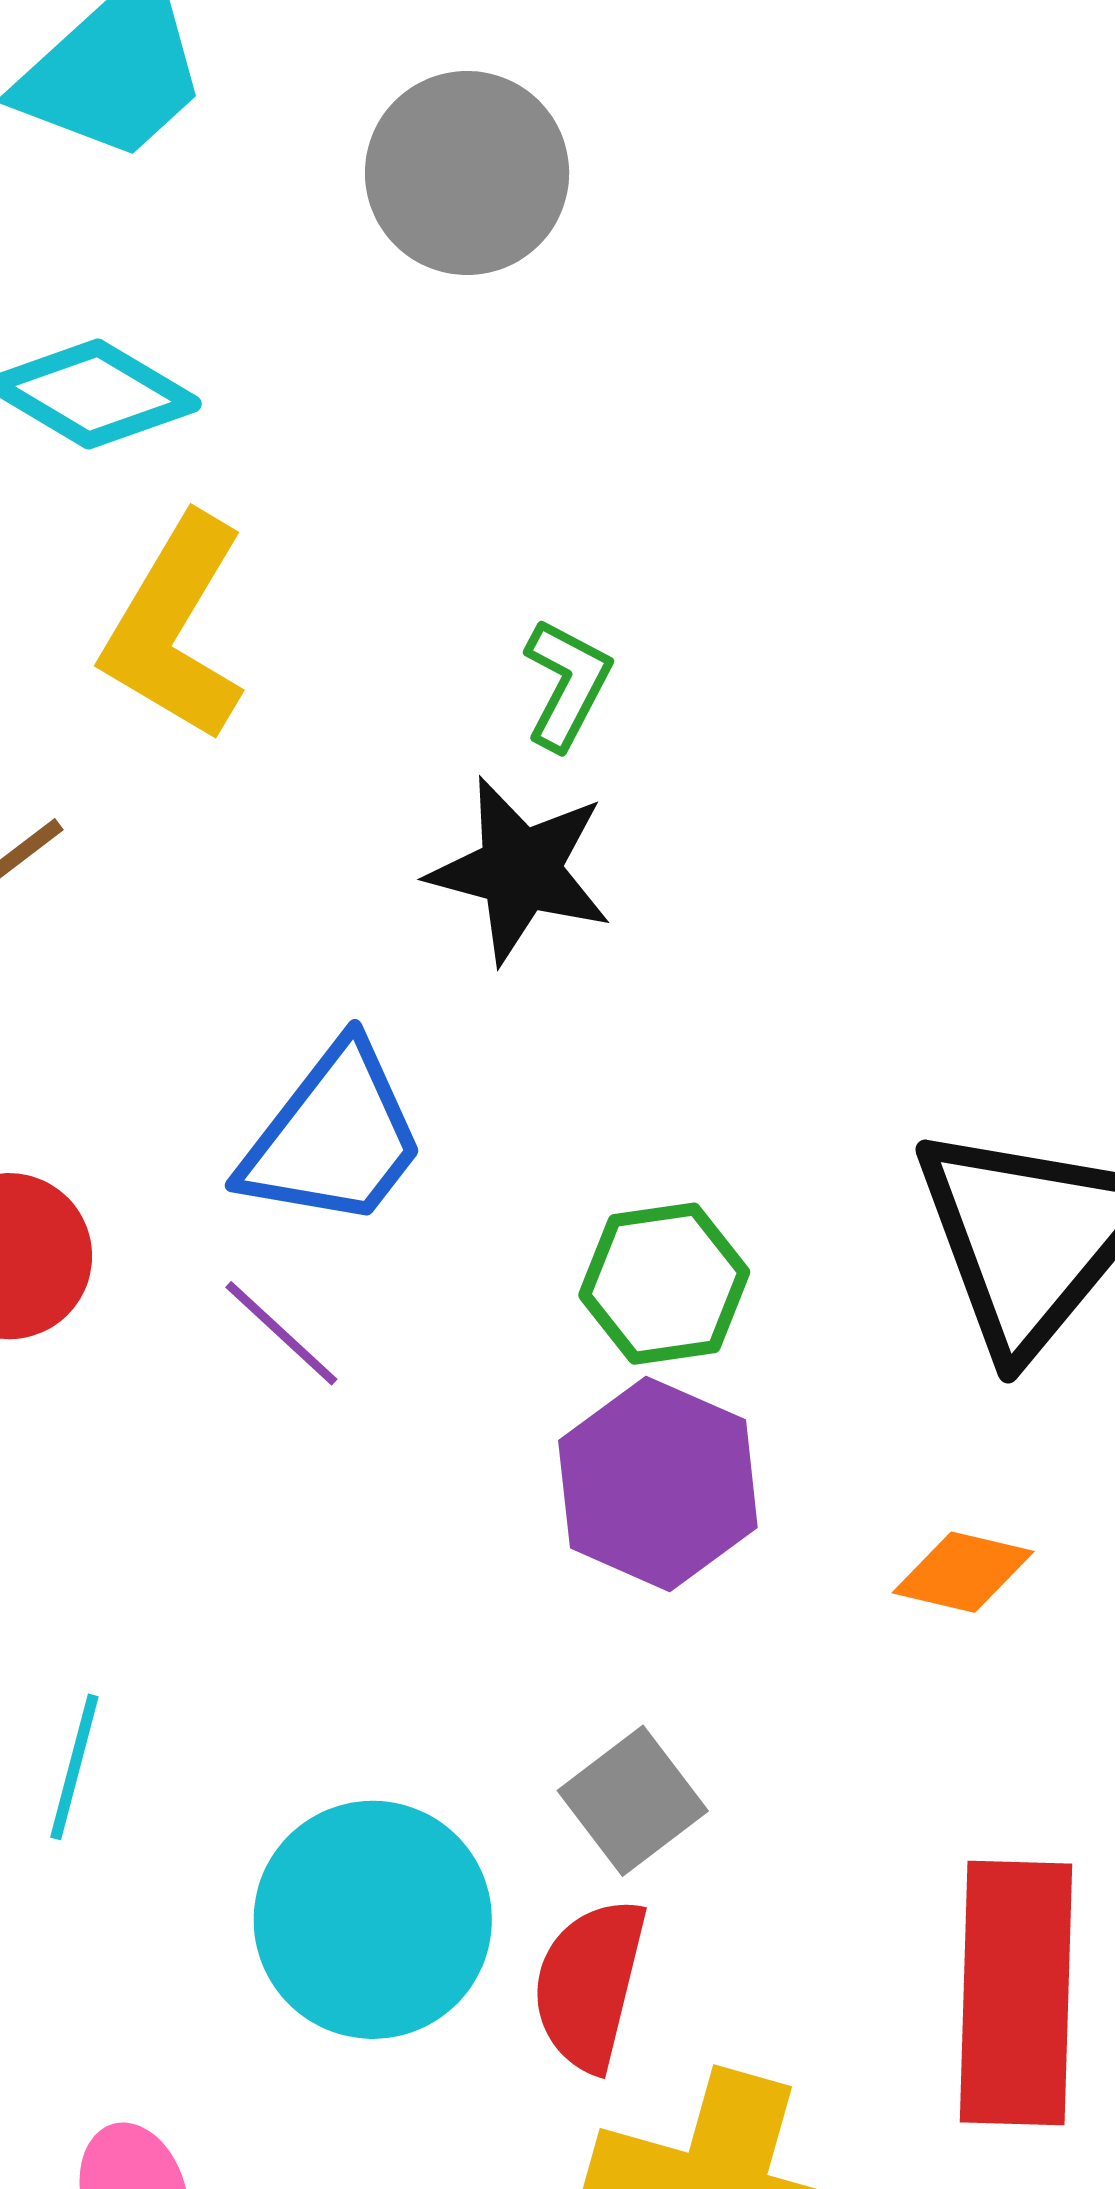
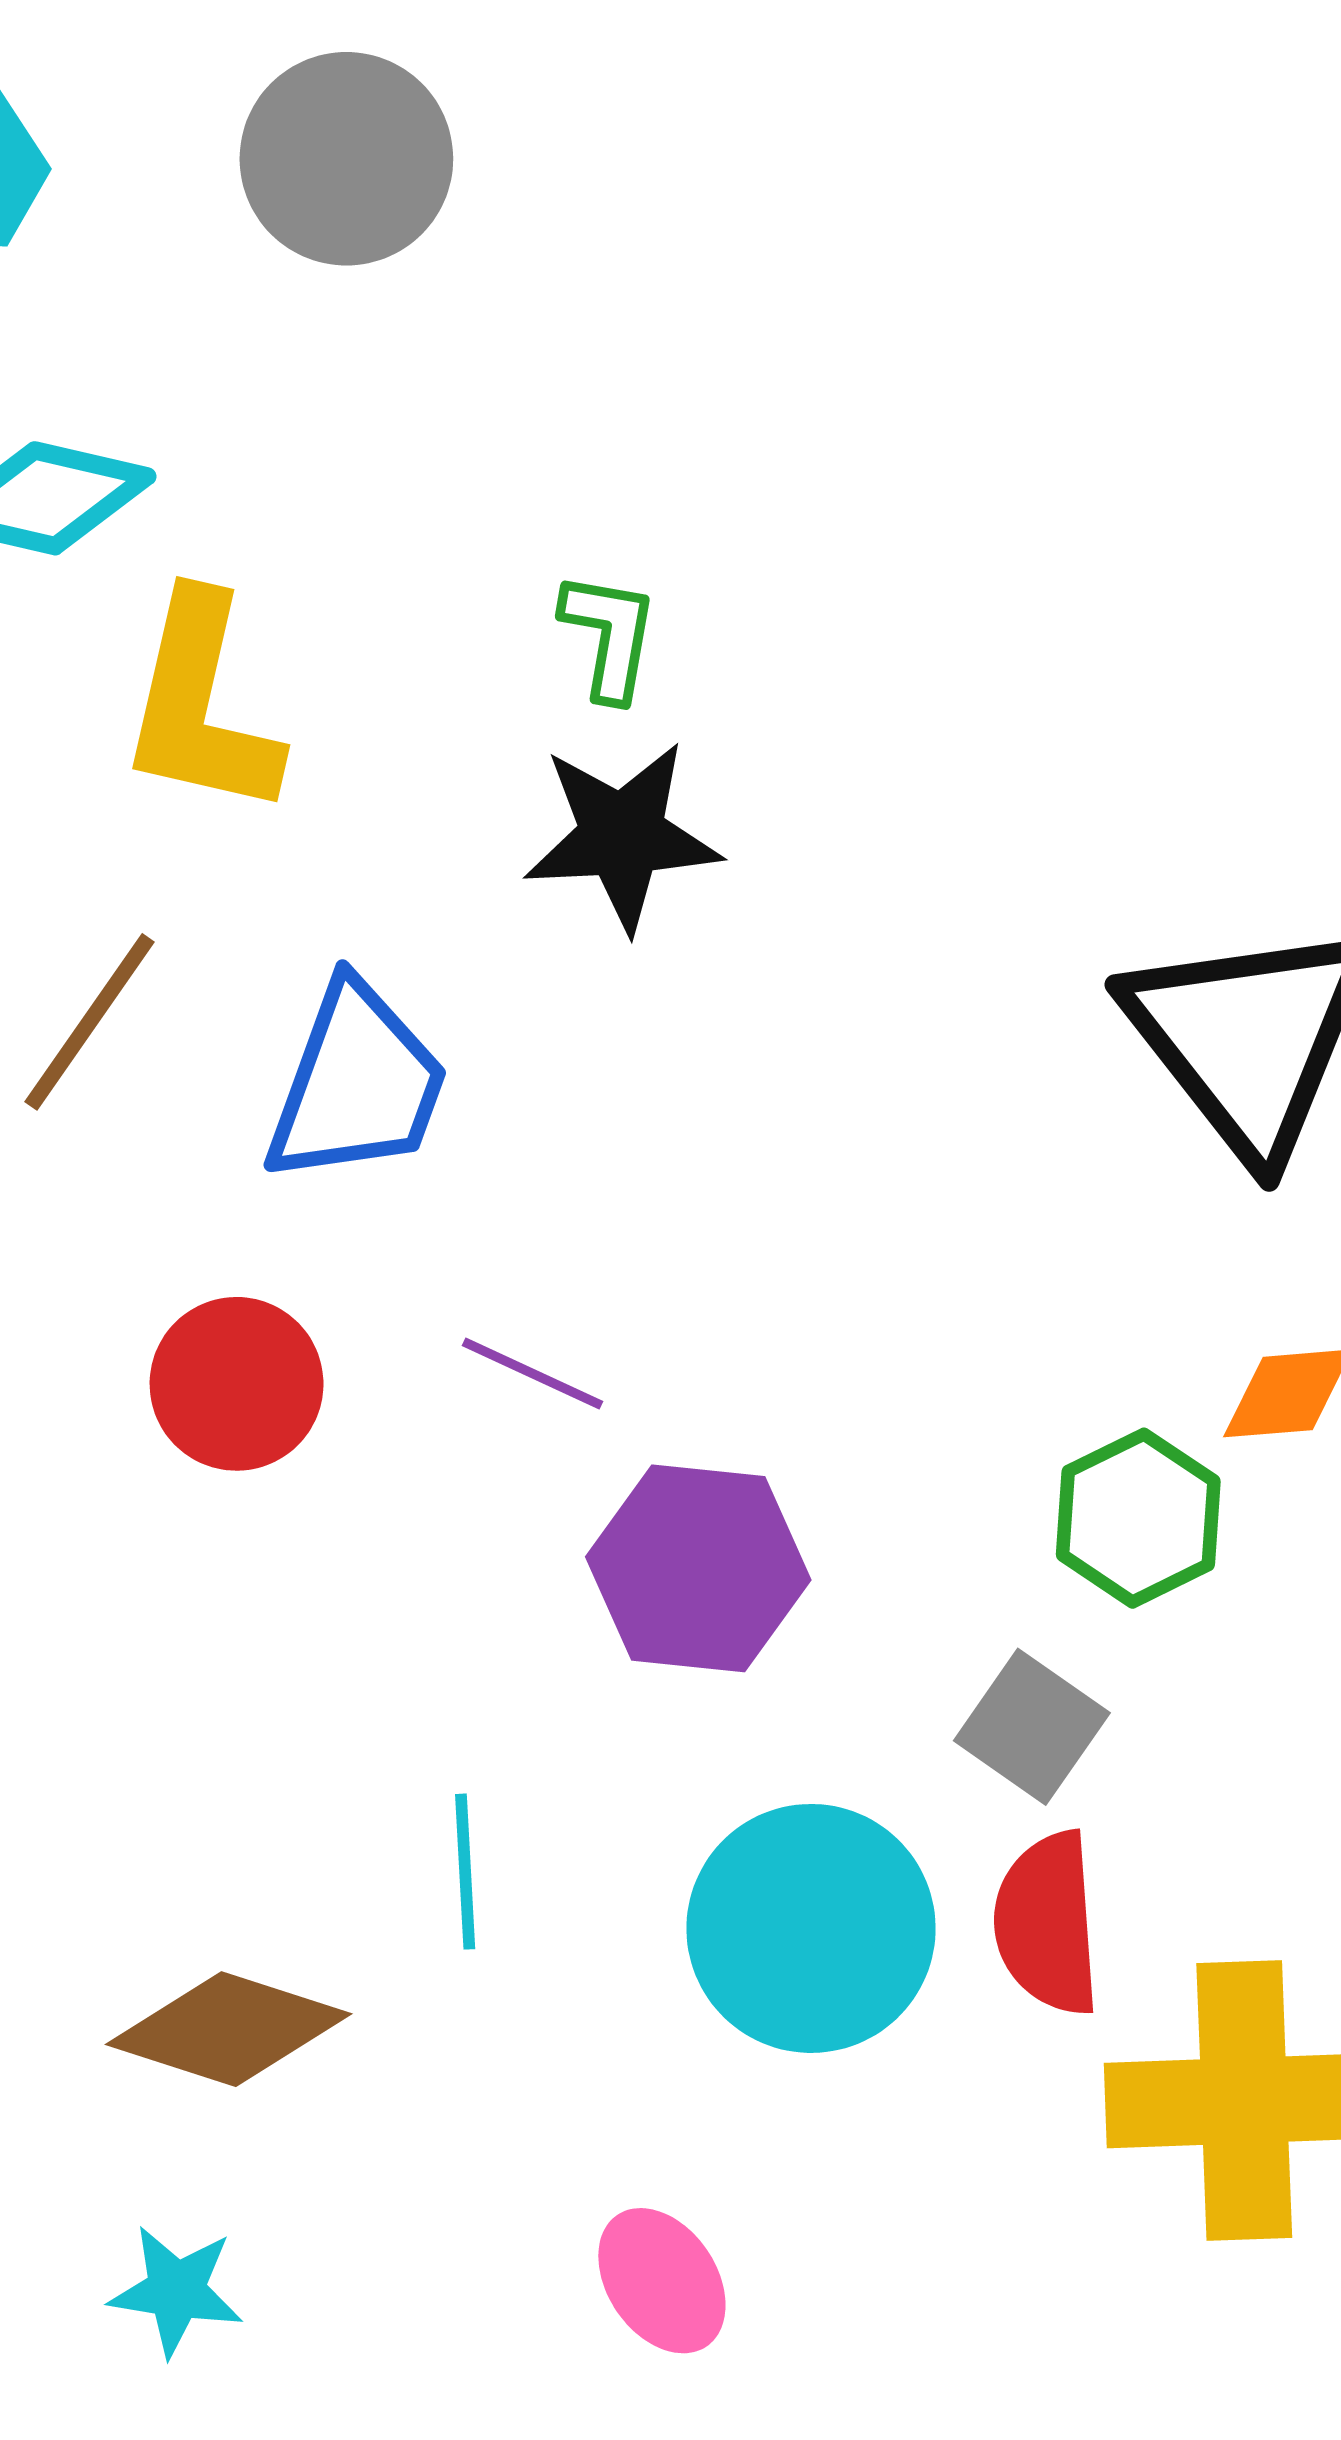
blue trapezoid: (334, 1137) -> (357, 1084), moved
green hexagon: (664, 1284) -> (1138, 1518), moved
purple hexagon: (658, 1484) -> (698, 1568), moved

